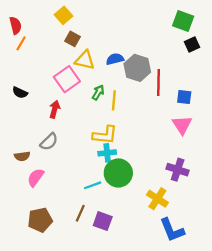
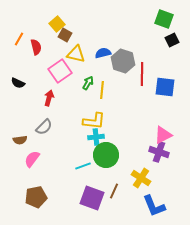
yellow square: (64, 15) -> (57, 24), moved
red semicircle: (15, 25) -> (36, 47), moved
blue square: (184, 97) -> (165, 87), size x1.5
pink triangle: (182, 125) -> (163, 135), moved, turned 36
brown line: (80, 213) -> (114, 191), moved
purple square: (103, 221) -> (92, 198), size x1.4

